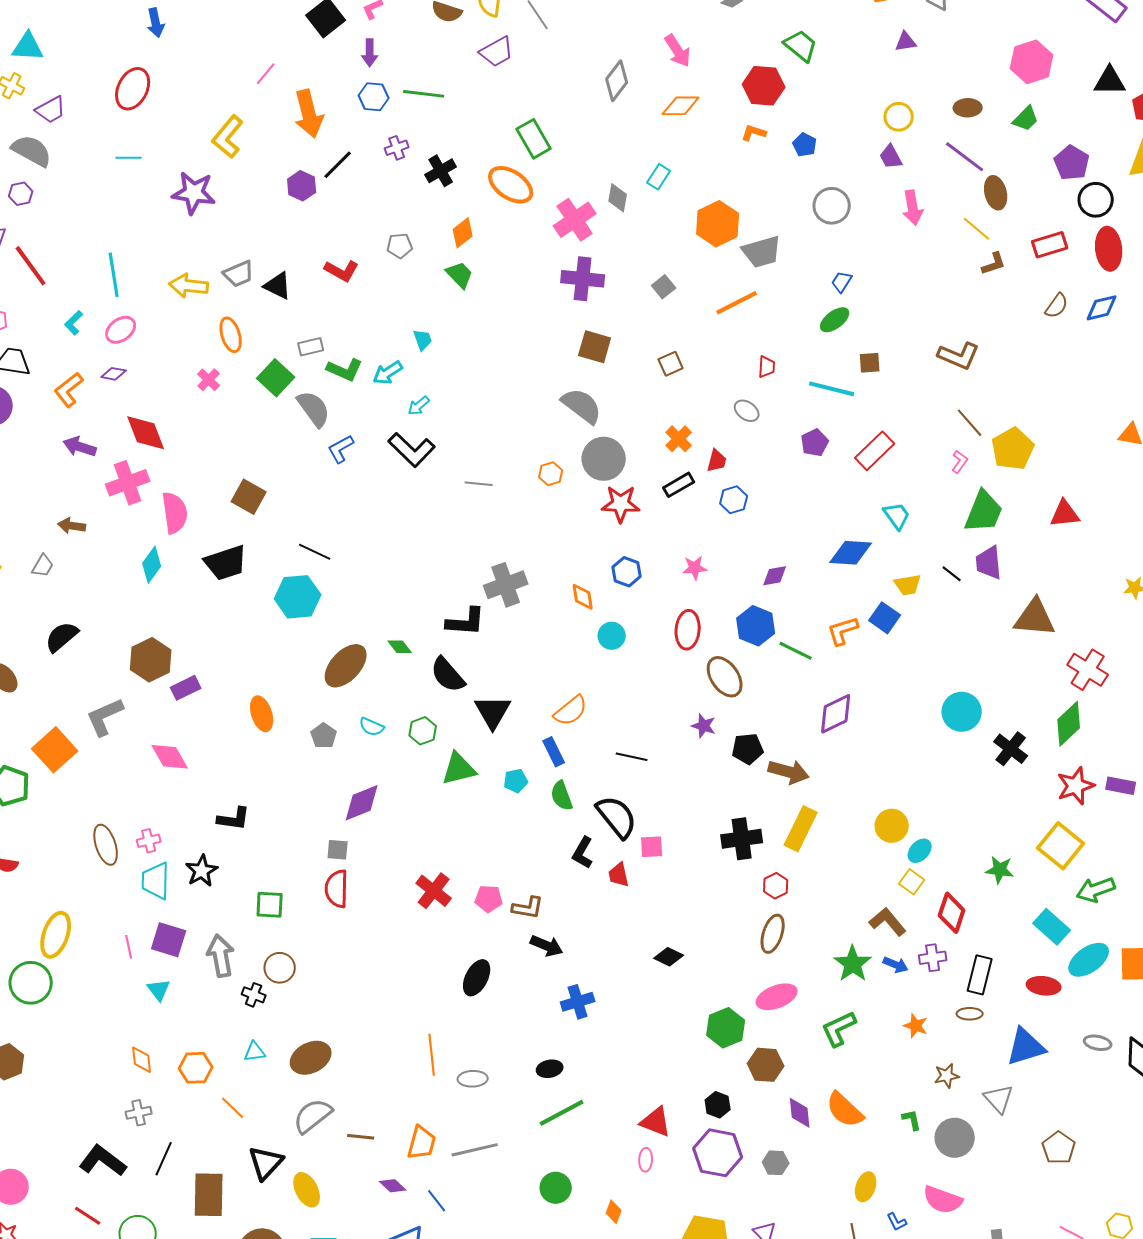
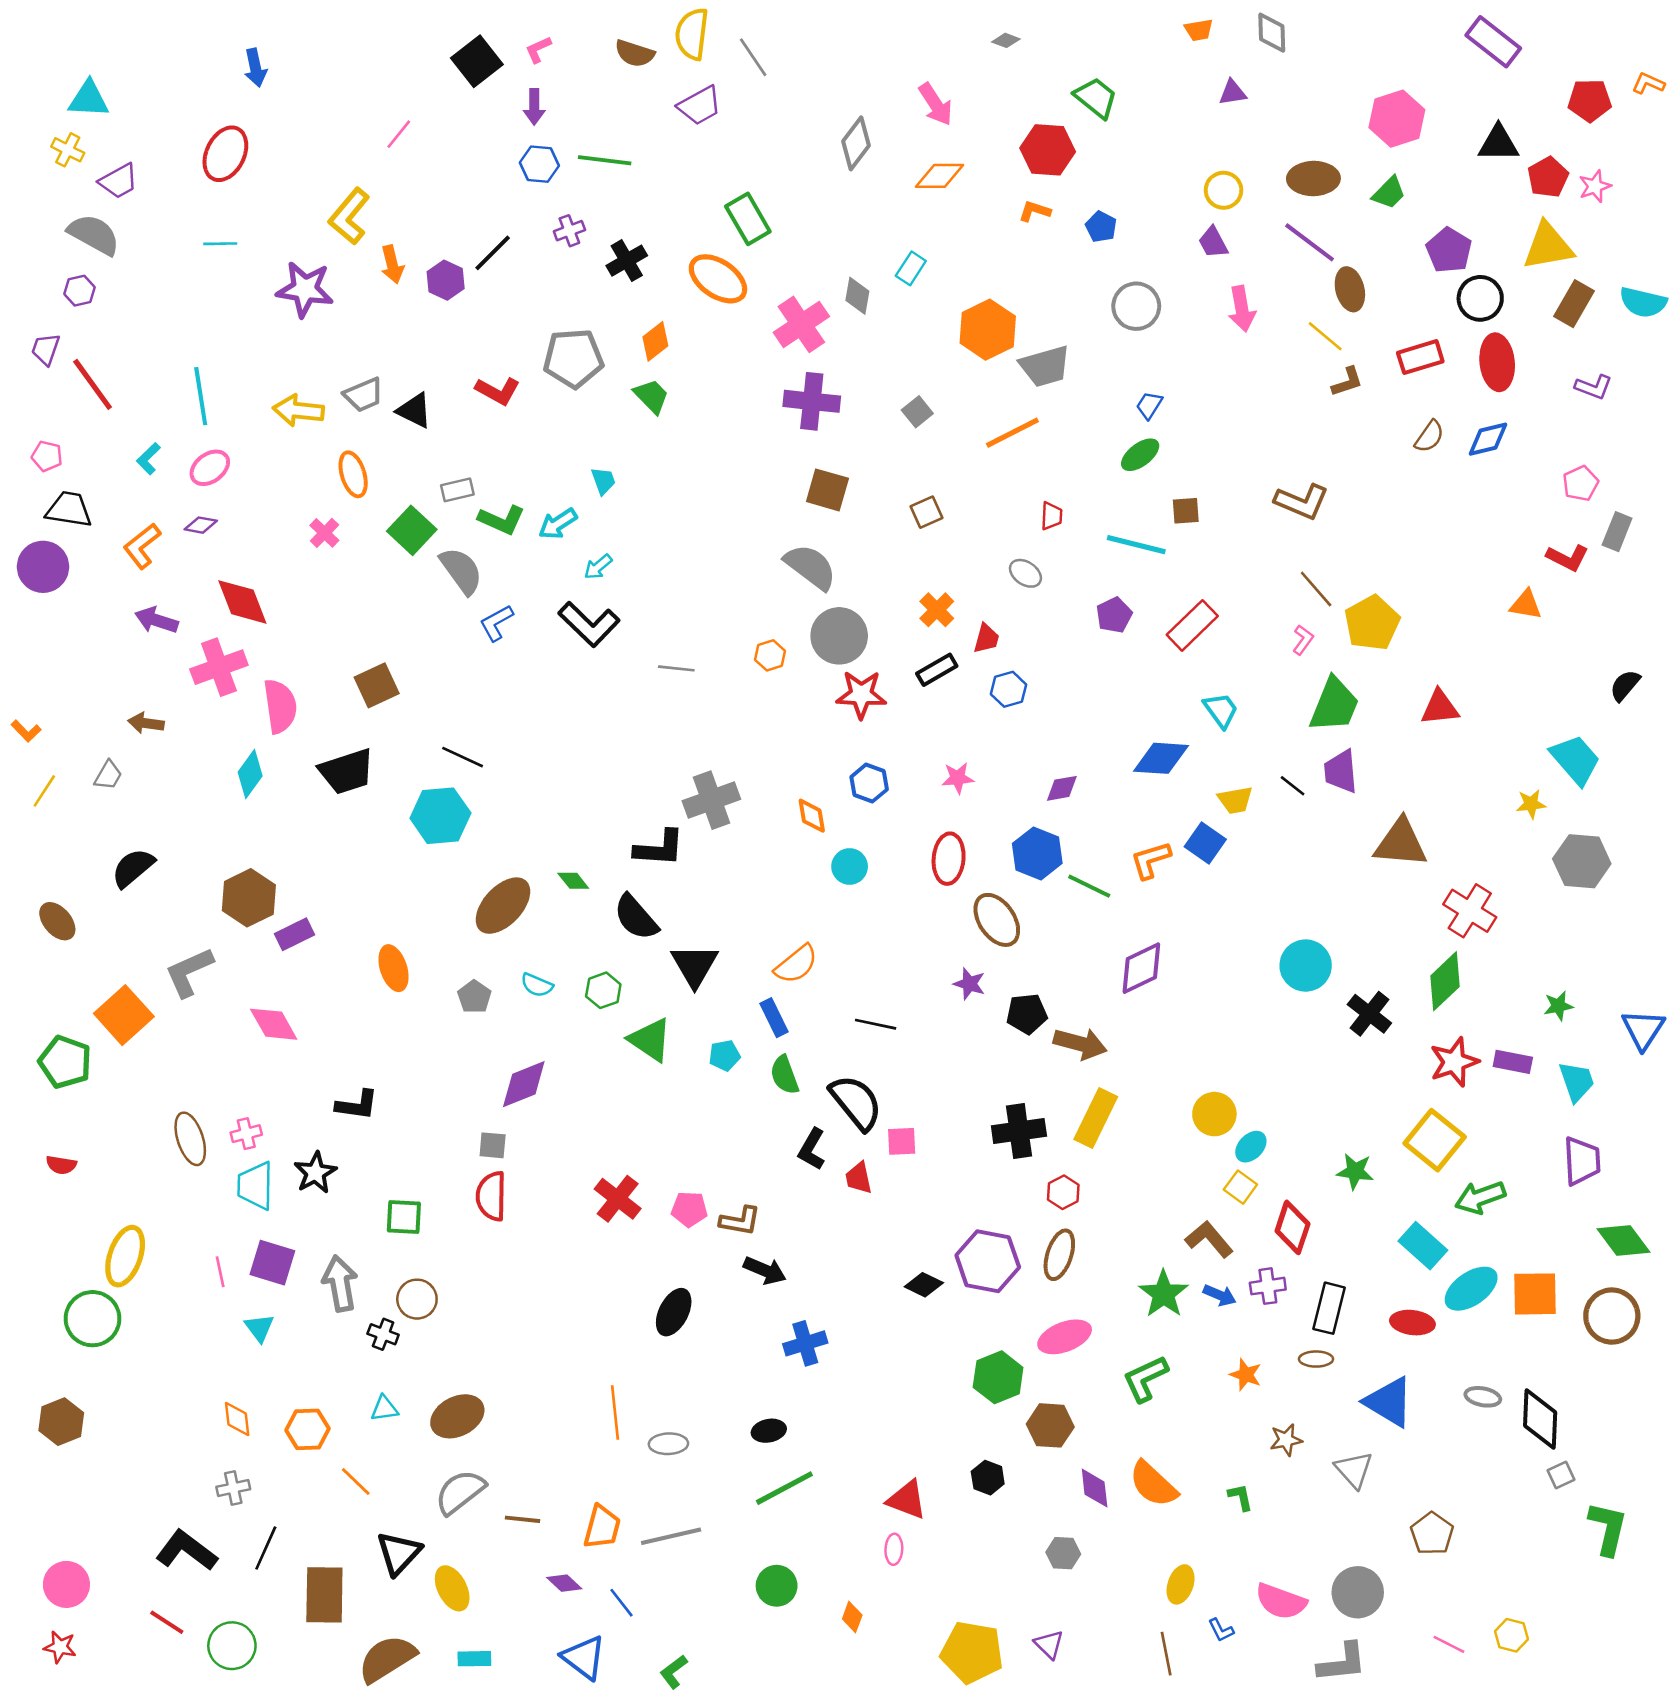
brown ellipse: (968, 108) -> (1313, 179), size x1.4
orange arrow: (309, 114) -> (392, 265), moved, size x0.6
gray pentagon: (400, 246) -> (573, 358), size x1.8
brown square: (249, 497) -> (377, 685), turned 36
green triangle: (459, 769) -> (650, 1040), turned 48
blue triangle: (1026, 1047) -> (1389, 1402), turned 48
gray circle: (955, 1138) -> (1358, 1592), moved
purple hexagon: (718, 1153) -> (988, 1261), moved

